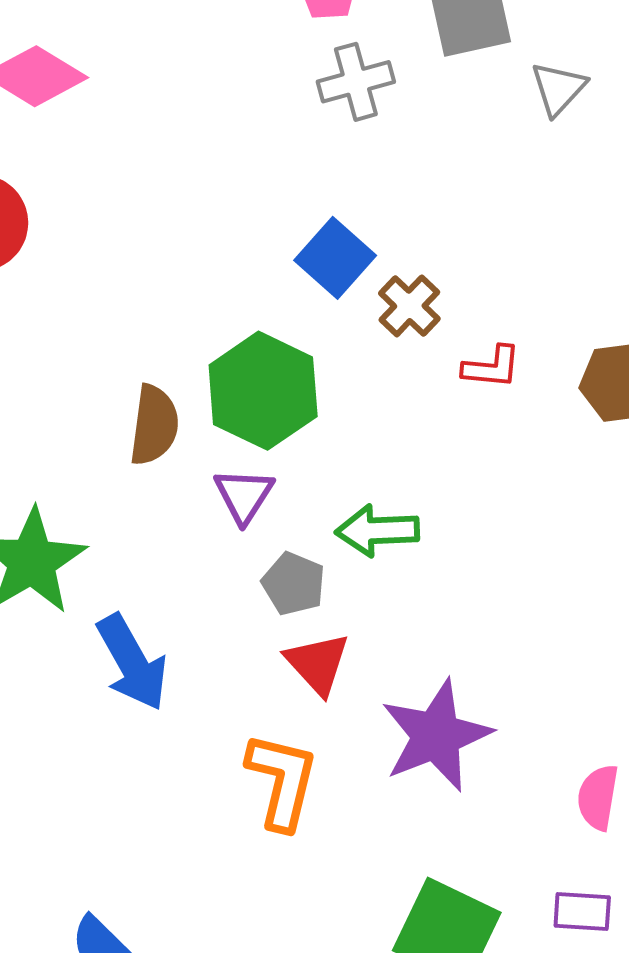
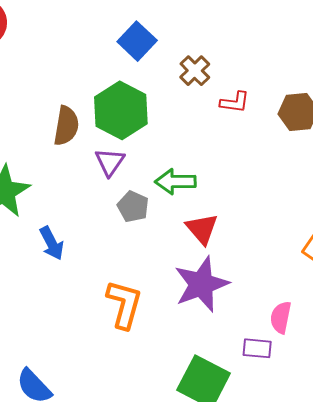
blue square: (335, 258) -> (137, 41), moved
blue arrow: (132, 662) -> (52, 243), size x0.7
red triangle: (318, 664) -> (202, 229), moved
purple rectangle: (582, 912) -> (257, 348), moved

